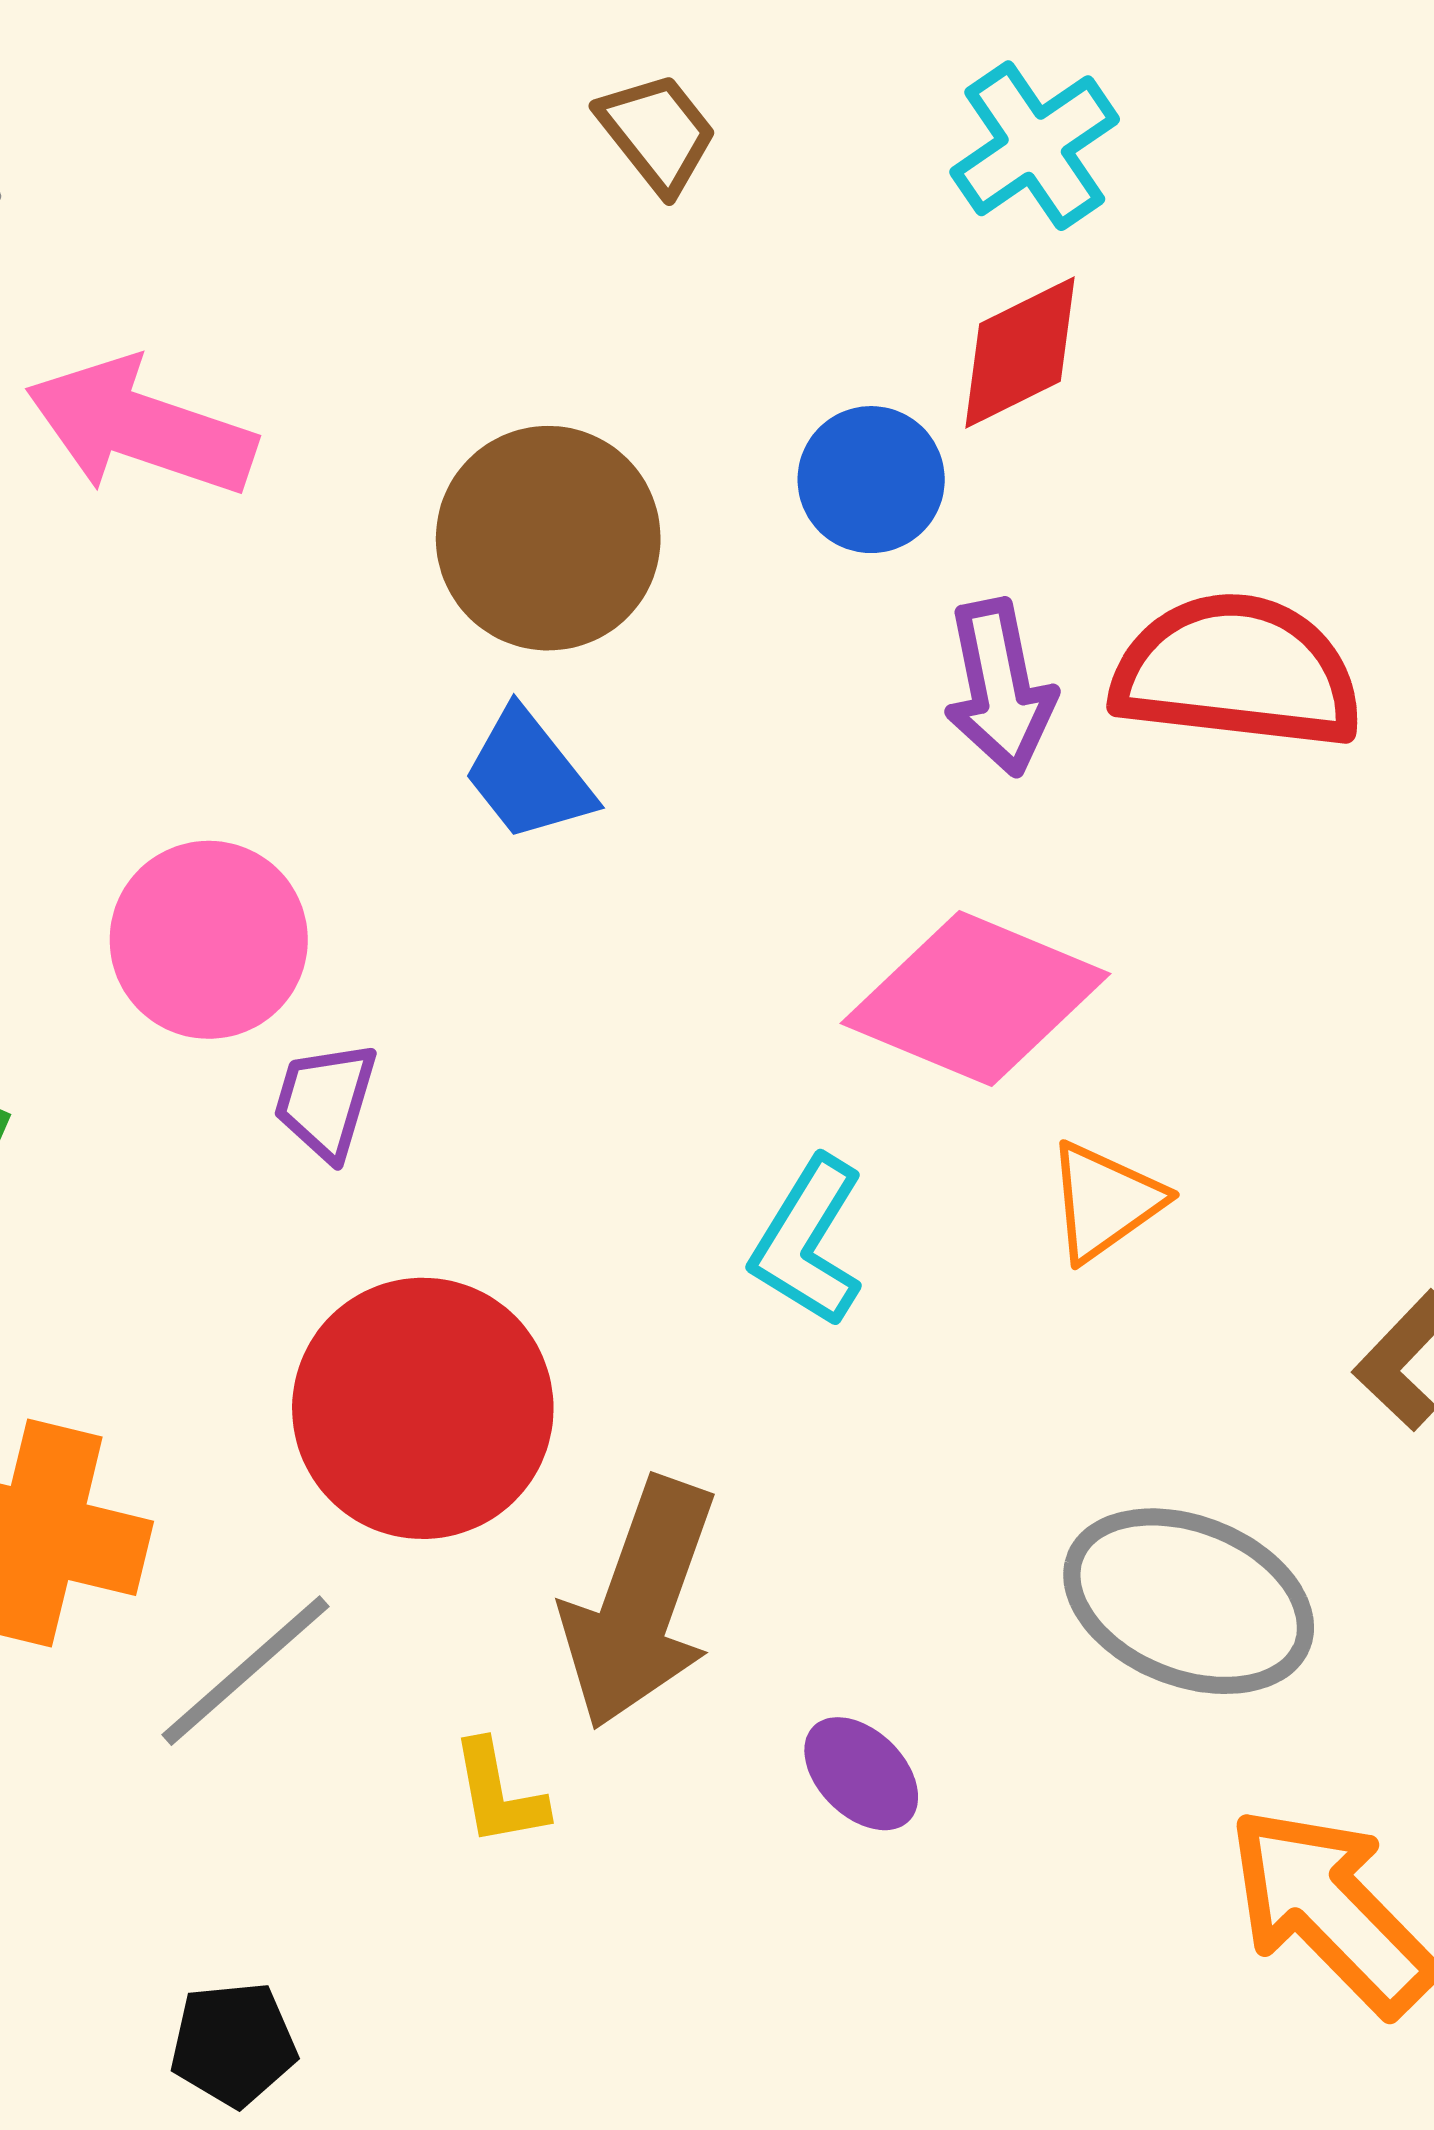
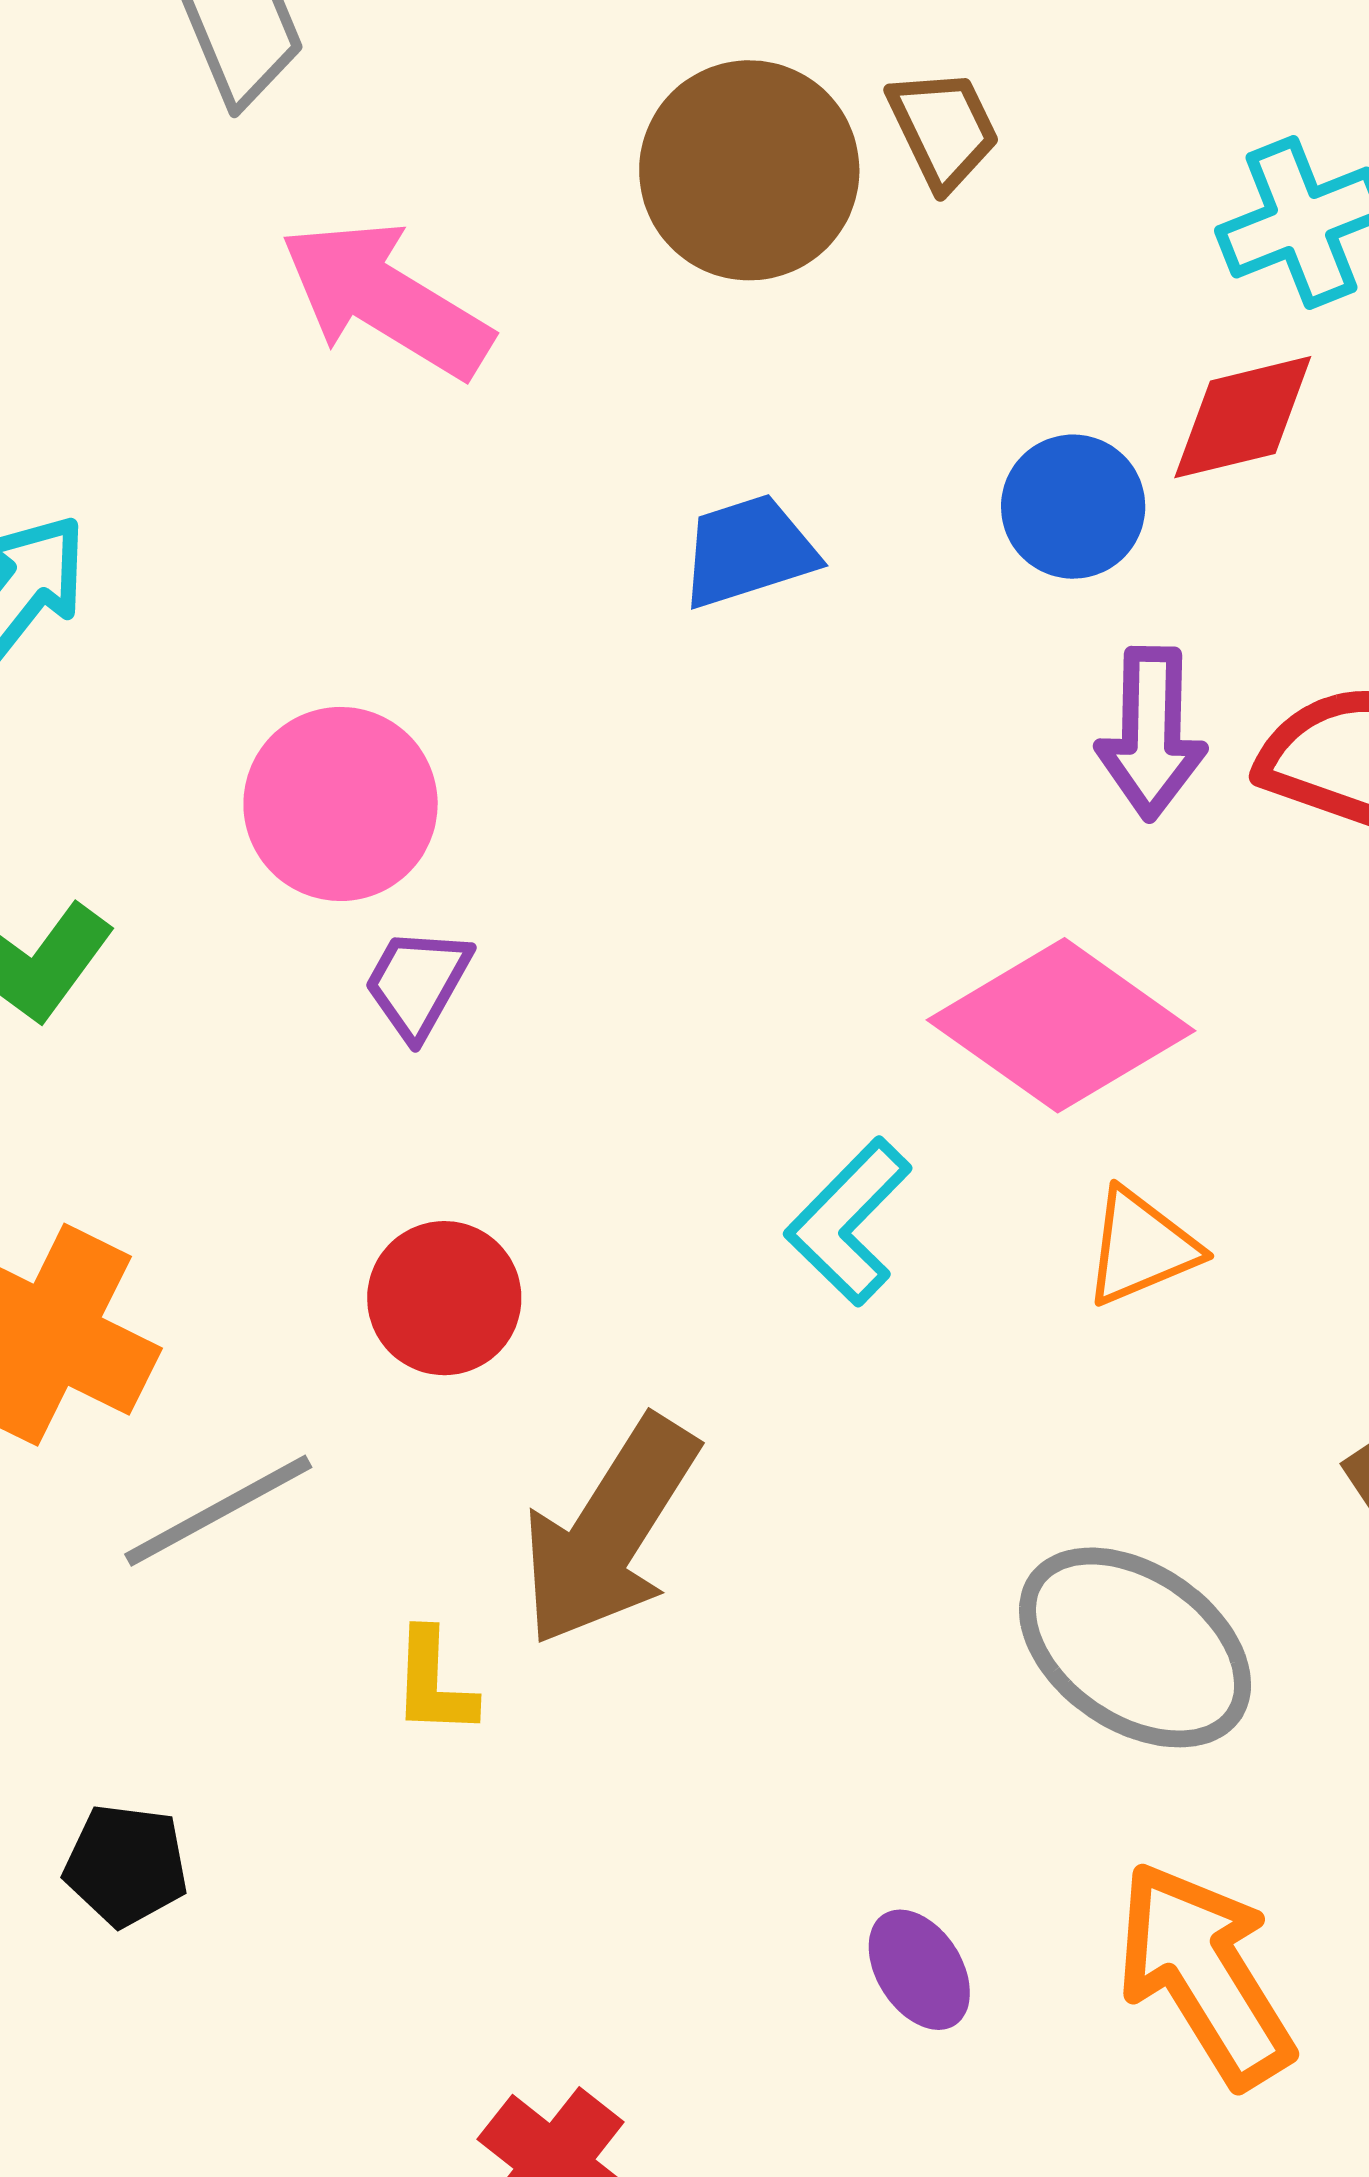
brown circle: (548, 538) -> (749, 170), moved
blue trapezoid: (529, 775) -> (748, 551), moved, turned 98
red circle: (423, 1408) -> (444, 1298), size x0.6
purple ellipse: (861, 1774) -> (919, 1970), moved

